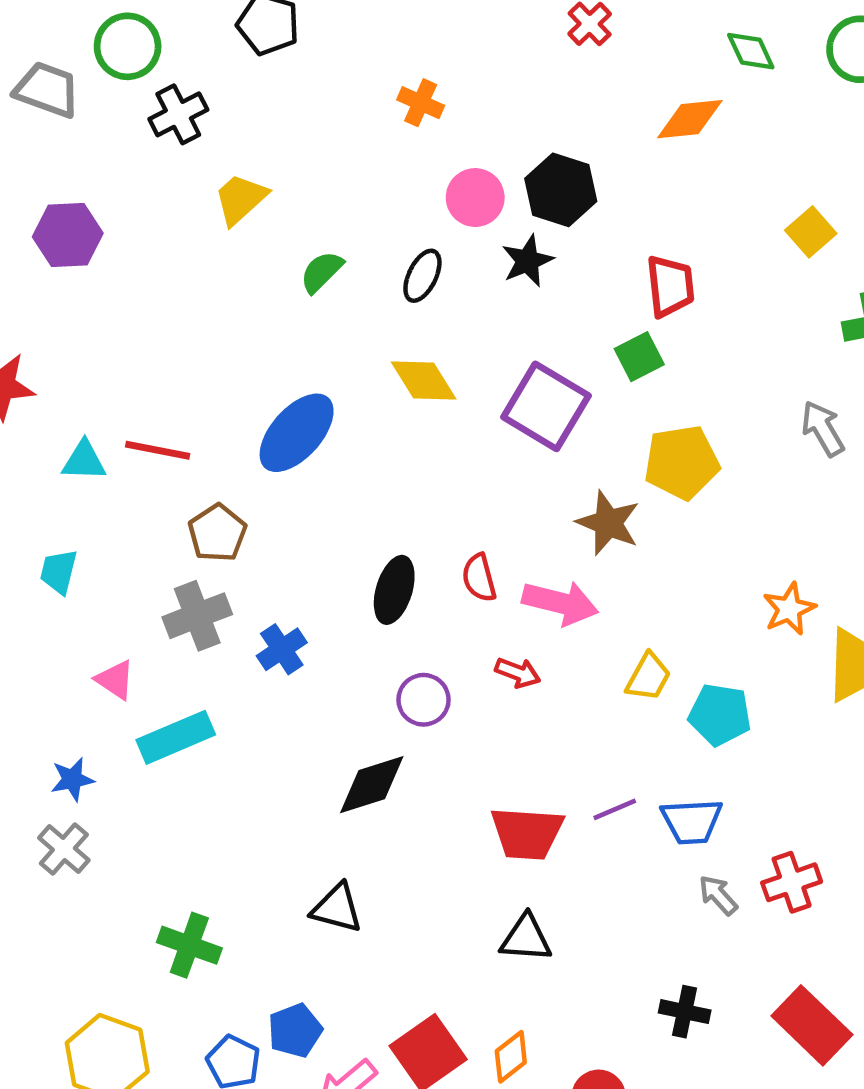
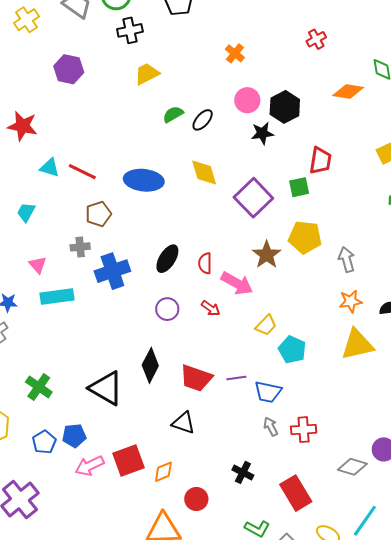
black ellipse: (422, 276) -> (203, 120), moved
gray arrow: (823, 429) -> (347, 260), moved
blue ellipse: (297, 433) -> (144, 180), turned 39
orange star: (789, 609) -> (351, 301), moved
gray cross: (197, 616) -> (80, 247), size x0.7
blue cross: (282, 649) -> (112, 271), size x1.6
black diamond: (372, 785) -> (150, 365), moved, turned -60
black triangle: (337, 908) -> (106, 388), size x1.5

